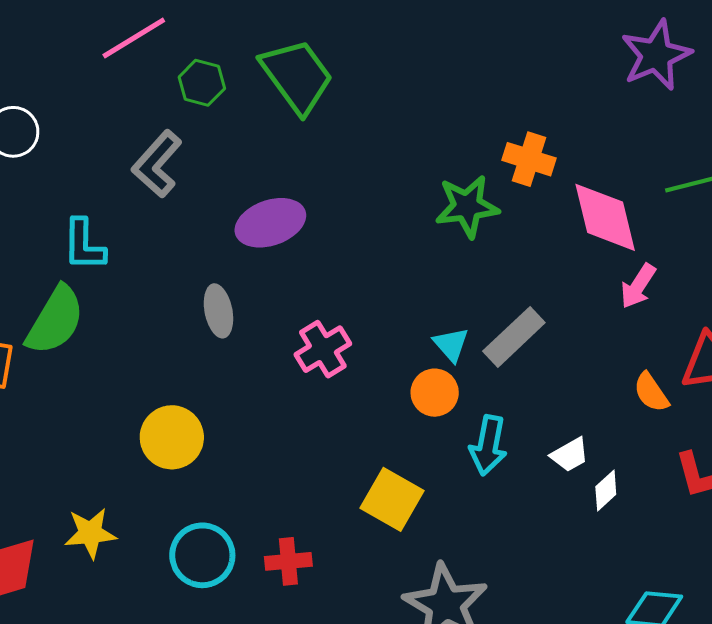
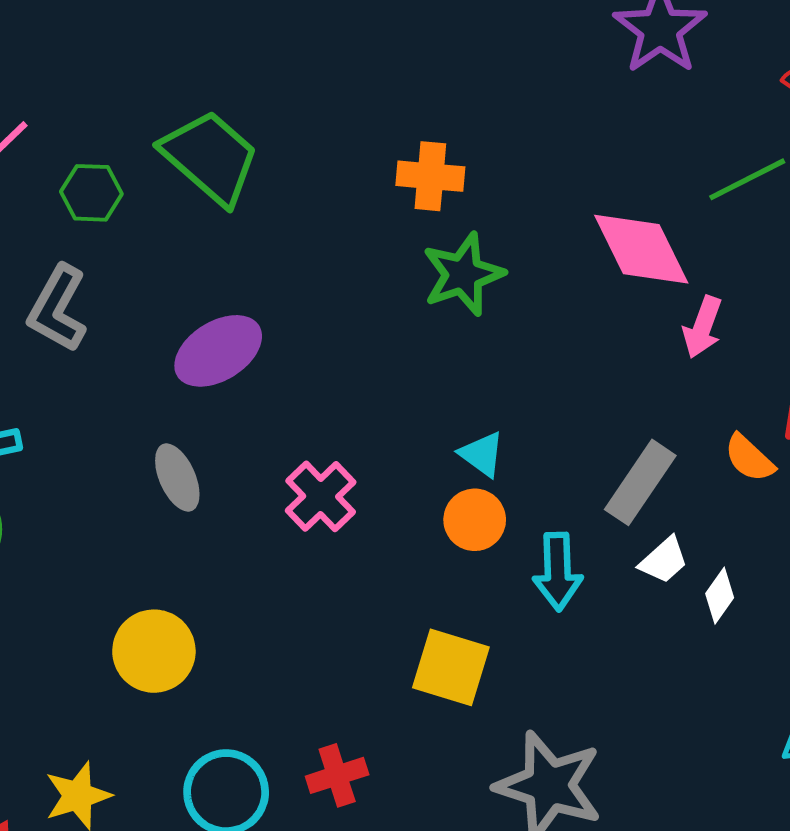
orange cross: (529, 159) -> (430, 176), moved
gray rectangle: (514, 337) -> (640, 482), moved

